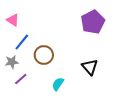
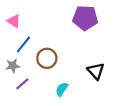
purple pentagon: (93, 22) -> (85, 18), moved, turned 30

